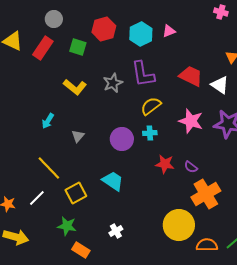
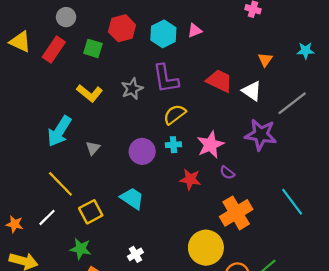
cyan arrow: (48, 121) -> (59, 131), size x1.8
pink star: (191, 121) -> (210, 145), moved, turned 30
purple semicircle: (191, 167) -> (227, 173), moved

